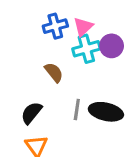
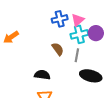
gray line: (77, 109) -> (77, 55), moved
black semicircle: (31, 113) -> (42, 75), turned 56

